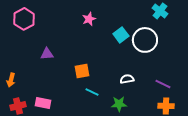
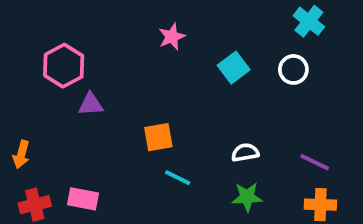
pink hexagon: (24, 19) -> (64, 66), moved
white circle: (145, 40) -> (293, 69), moved, size x0.6
green star: (119, 104) -> (247, 197), moved

